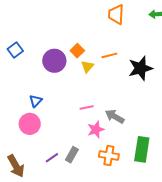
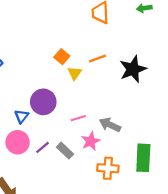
purple circle: (54, 61) -> (43, 102), moved
gray rectangle: (72, 155) -> (65, 151), moved, turned -70
purple line: (52, 158) -> (42, 147), moved

